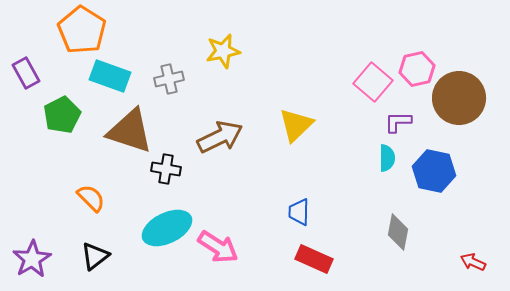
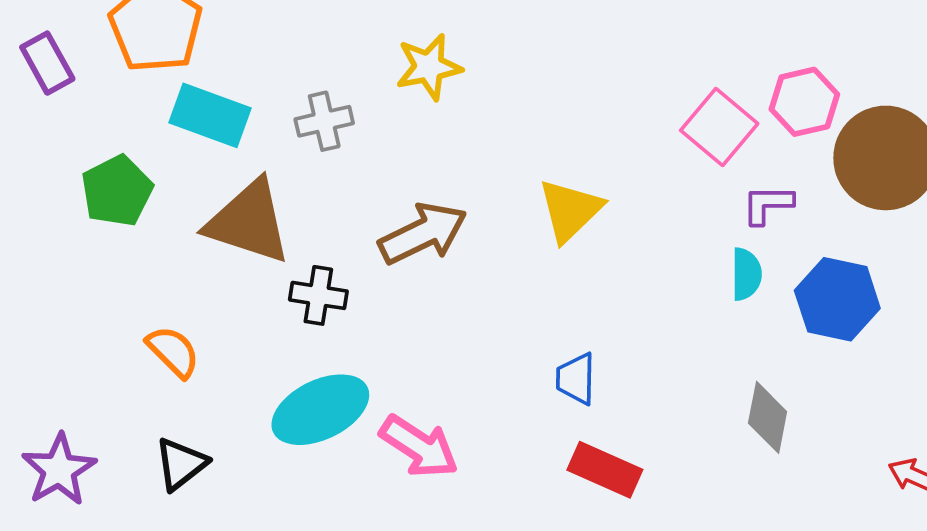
purple rectangle: (26, 73) -> (47, 63), moved

